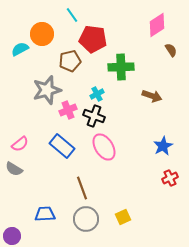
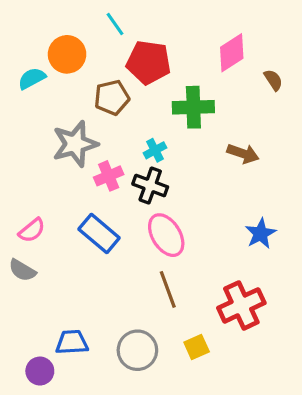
pink diamond: (157, 25) -> (232, 53), moved
red cross: (170, 178) -> (241, 305), moved, size x1.8
brown line: (82, 188) -> (168, 289), moved
purple circle: (12, 236) -> (40, 371), moved

